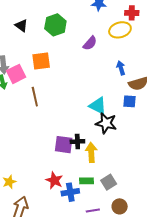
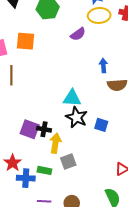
yellow ellipse: (120, 30) -> (99, 15), moved
blue square: (130, 101) -> (101, 125), moved
cyan triangle: (98, 106) -> (72, 98), turned -36
gray square: (109, 182) -> (68, 161), moved

